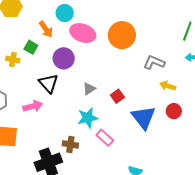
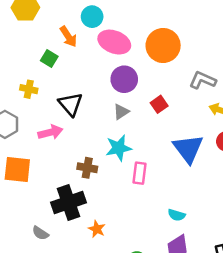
purple circle: (64, 58) -> (124, 79), moved
yellow cross: (13, 60) -> (29, 89), moved
red square: (117, 96) -> (159, 104), moved
pink rectangle: (105, 138) -> (140, 173), turned 54
brown cross: (70, 144) -> (87, 168), moved

